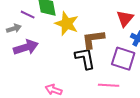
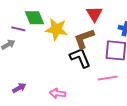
red triangle: (125, 18) -> (94, 14), moved
purple arrow: (26, 47) -> (19, 88), moved, size x0.6

